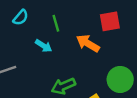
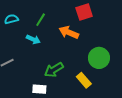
cyan semicircle: (21, 18) -> (11, 19), turned -136
green line: (56, 23) -> (41, 20), turned 56

